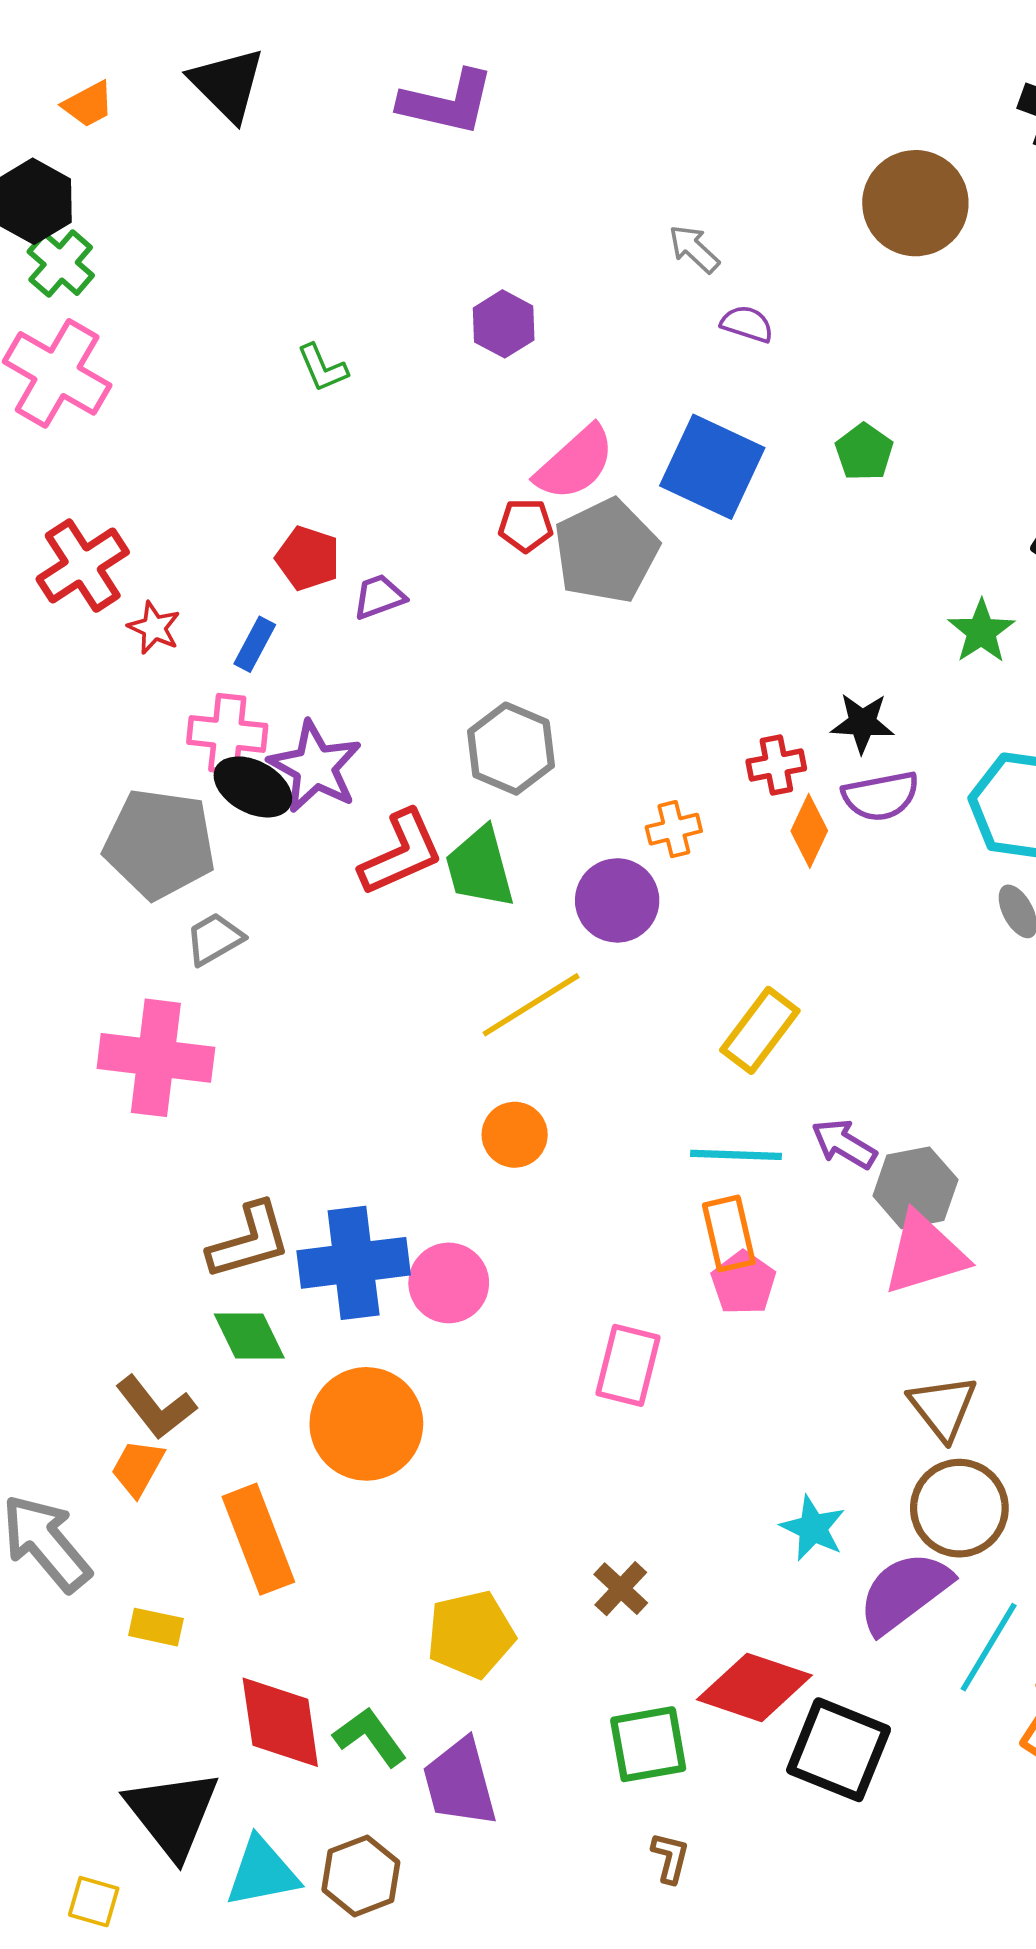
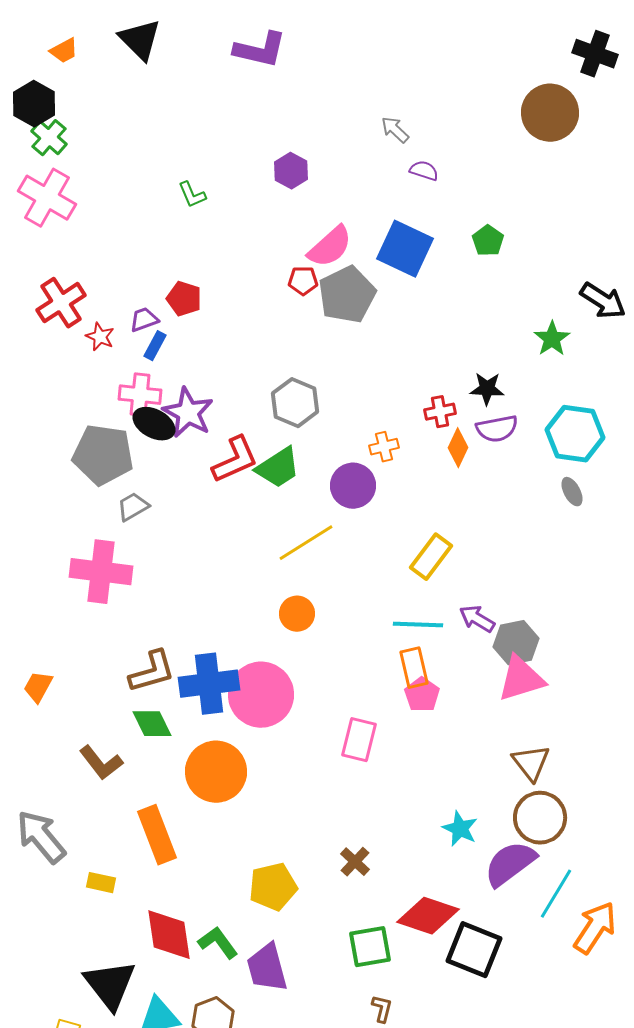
brown circle: (915, 203) -> (550, 113), moved
purple trapezoid: (379, 597) -> (144, 320), moved
green trapezoid: (480, 868) -> (278, 468), turned -108
pink circle: (449, 1283) -> (261, 695), size x1.5
orange trapezoid: (138, 1468) -> (38, 687), moved

